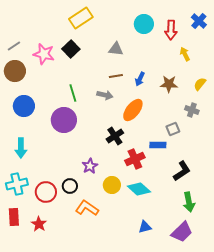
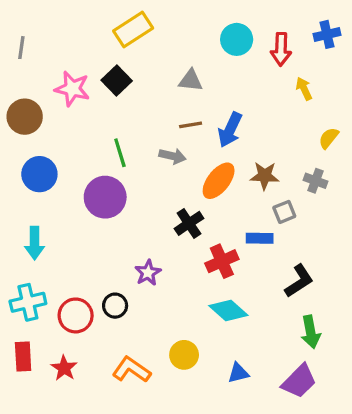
blue cross: (199, 21) -> (327, 34), turned 35
gray line: (14, 46) -> (21, 48), moved, turned -48
blue arrow: (140, 79) -> (230, 130), size x1.5
brown star: (169, 84) -> (265, 176), moved
yellow circle: (112, 185) -> (184, 355), moved
orange L-shape: (87, 208) -> (131, 370), moved

